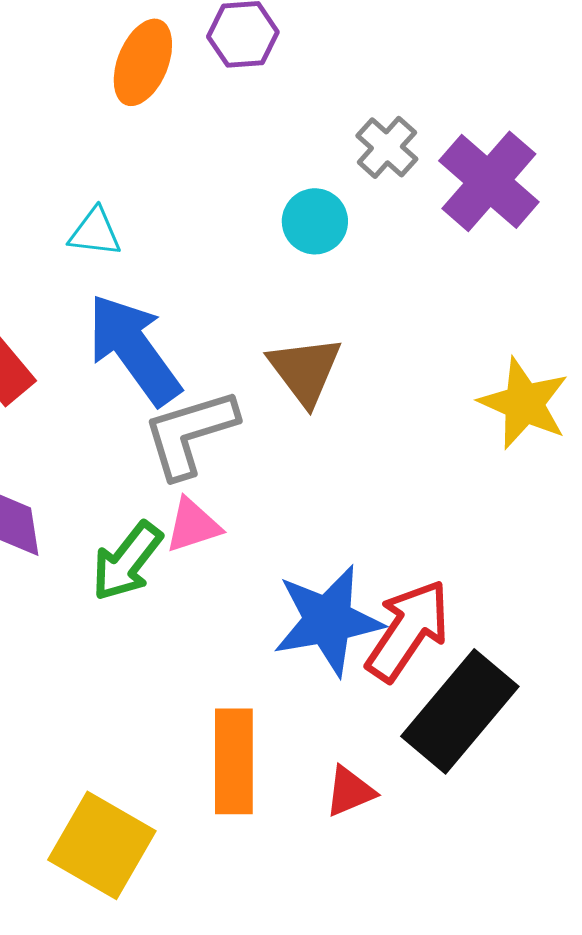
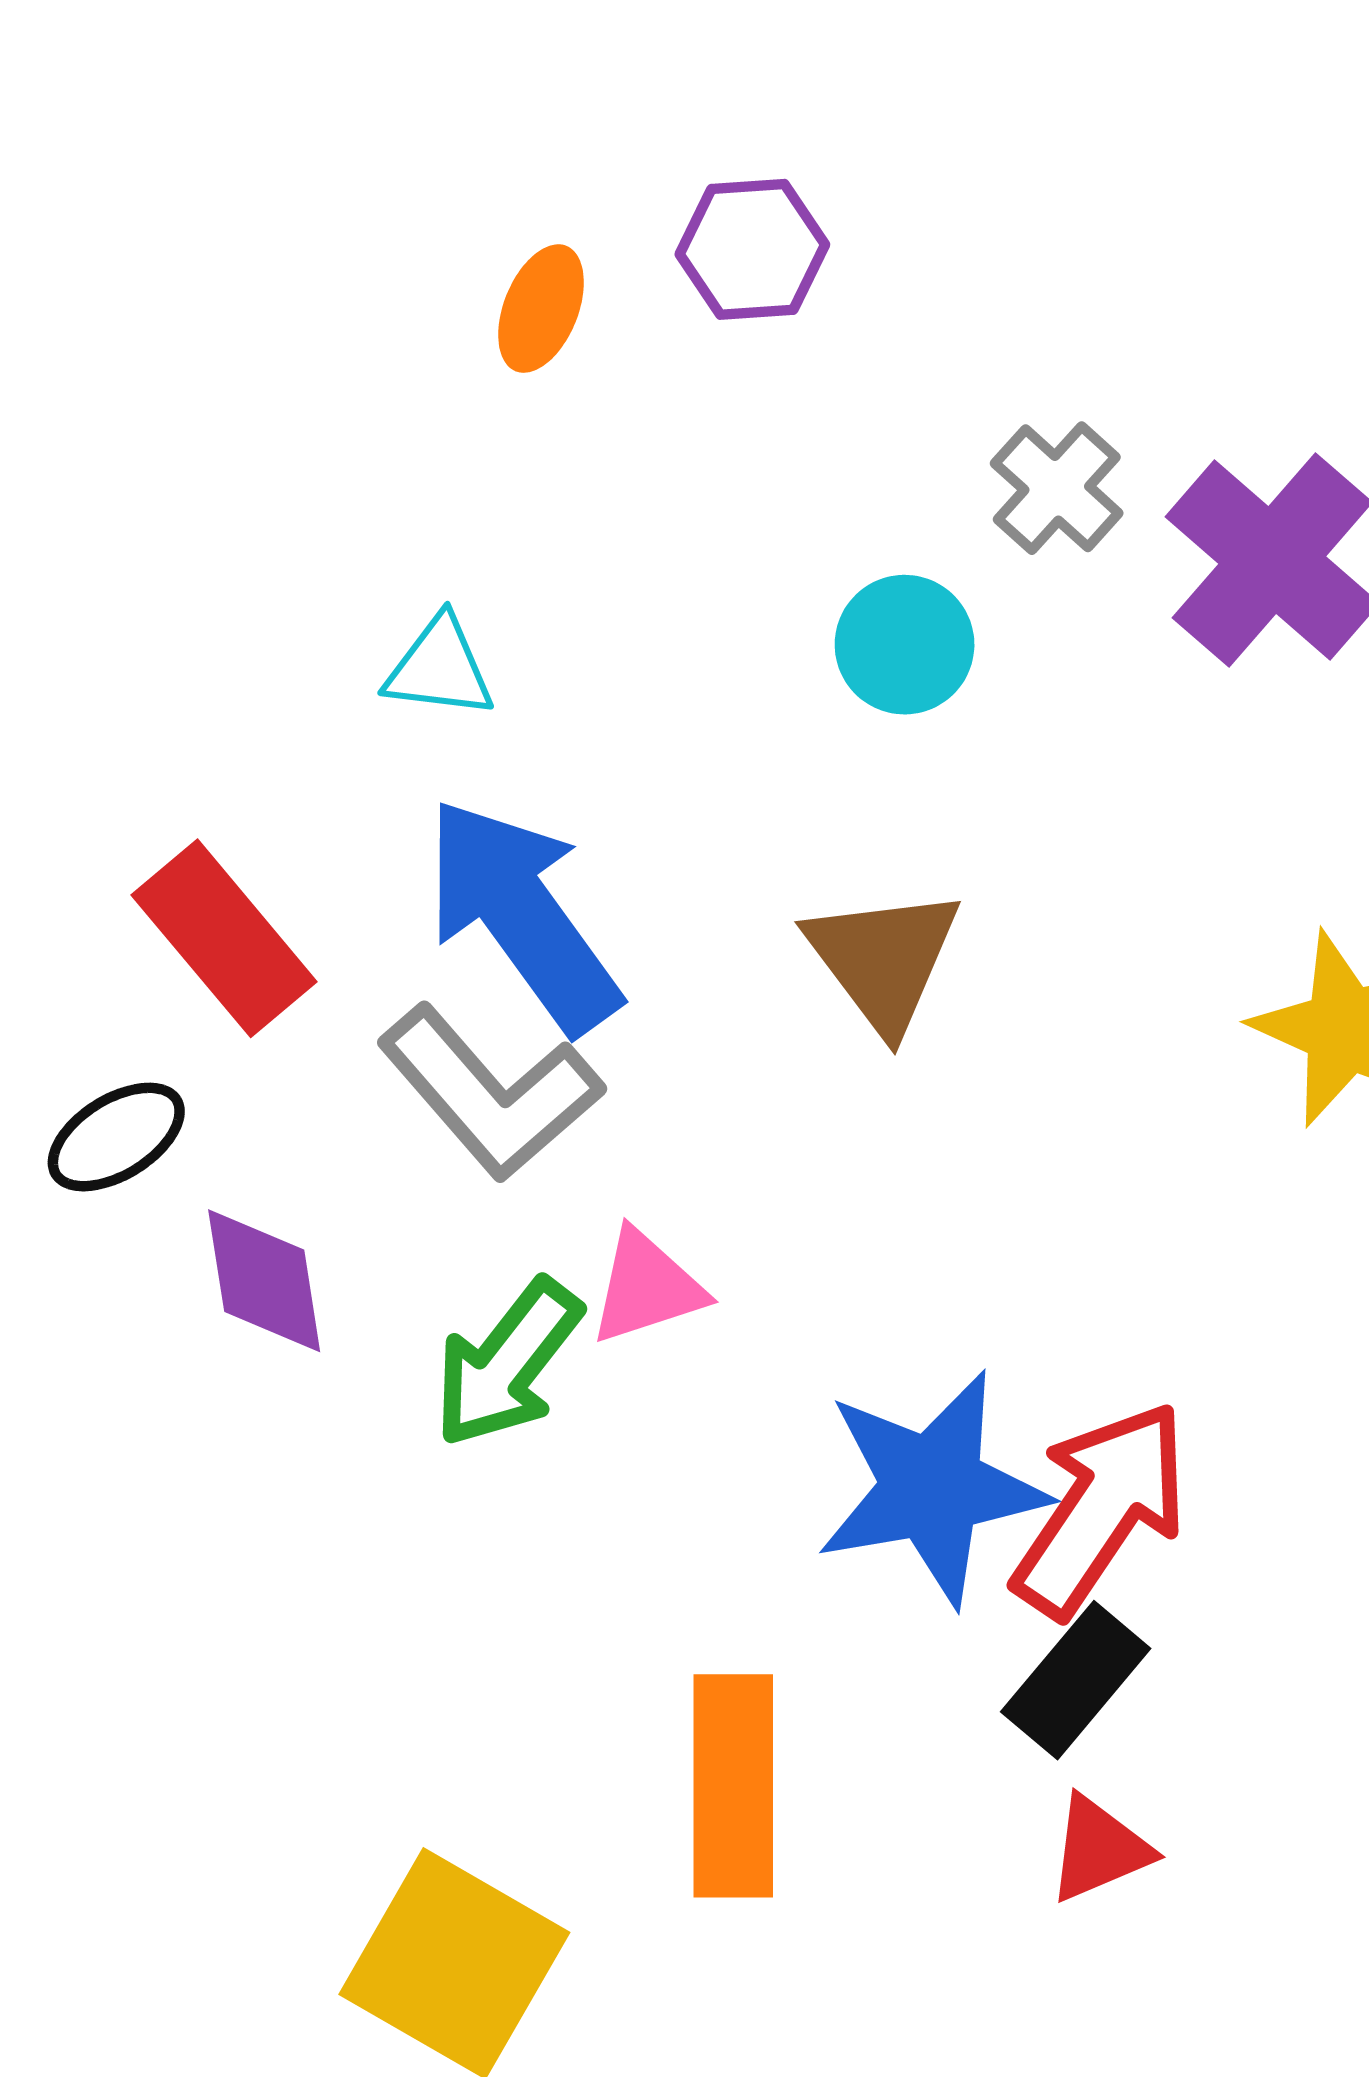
orange ellipse: (143, 62) -> (541, 309), size x0.7
gray L-shape: (190, 433) -> (490, 1093), moved, turned -114
black rectangle: (460, 711) -> (1076, 1680), moved, size x0.6
red triangle: (350, 791) -> (1099, 1849), moved

